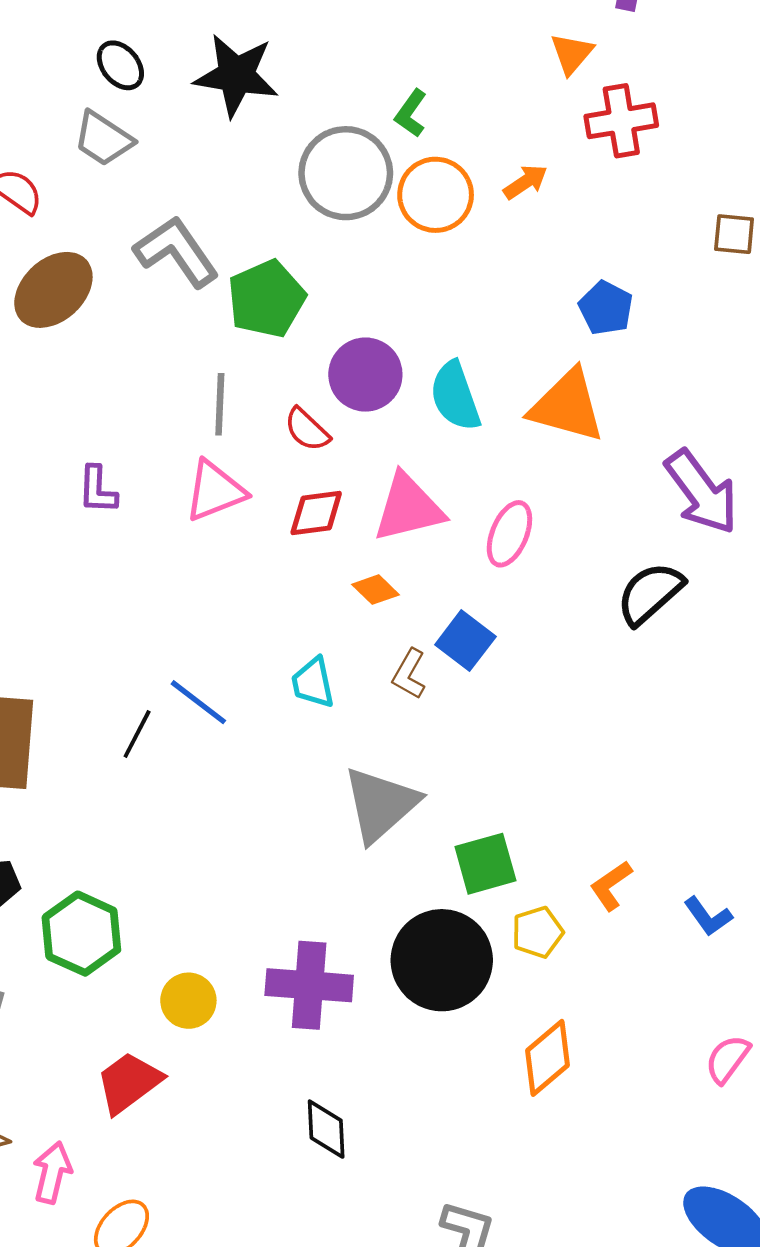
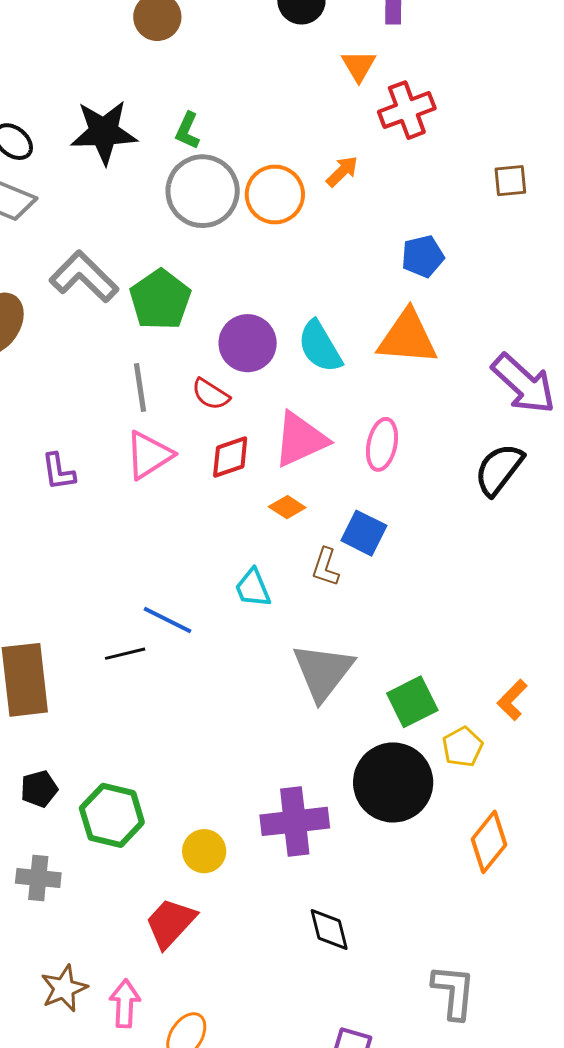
green L-shape: (411, 113) -> (187, 131), moved
blue pentagon: (606, 308) -> (423, 256), turned -30
black line: (137, 734) -> (125, 654), turned 60

